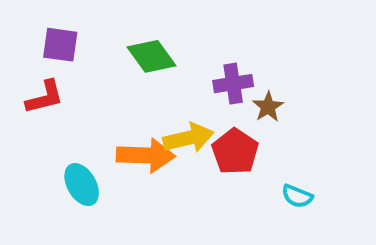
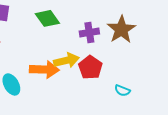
brown star: (268, 107) -> (121, 29), moved, size x1.8

